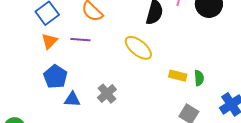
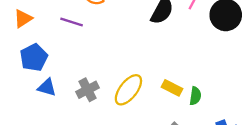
orange triangle: (49, 41) -> (23, 18), moved
yellow ellipse: (138, 48) -> (128, 90), moved, turned 76

